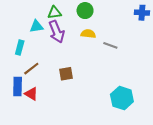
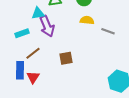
purple arrow: (57, 32) -> (47, 26), moved
cyan rectangle: (20, 47) -> (22, 33), turned 56
red triangle: (31, 94) -> (33, 77), turned 32

